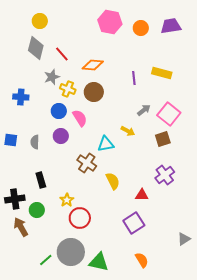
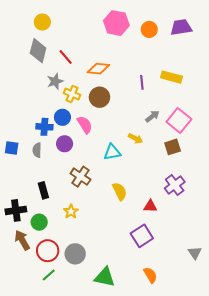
blue cross: (21, 97) -> (44, 127), moved
brown cross: (87, 163) -> (80, 177), moved
red circle: (80, 218) -> (48, 251), moved
gray triangle: (184, 239) -> (195, 253), turned -32
gray circle: (71, 252) -> (75, 254), moved, size x0.7

